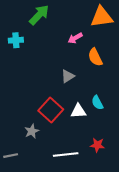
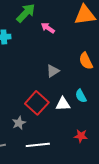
pink arrow: (75, 38) -> (48, 28), moved, turned 64
orange semicircle: (95, 57) -> (86, 61), moved
white line: (66, 155) -> (38, 145), moved

